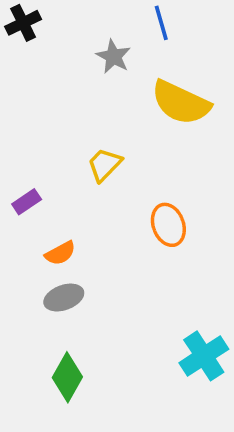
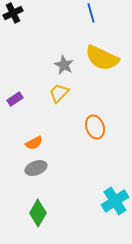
gray star: (113, 57) -> (64, 65), moved
purple rectangle: (27, 202) -> (15, 99), moved

